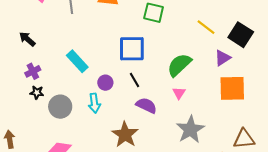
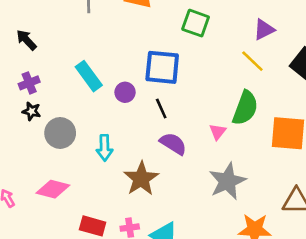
yellow line: (206, 27) -> (252, 61), moved
purple triangle: (223, 58) -> (264, 30), moved
green semicircle: (179, 65) -> (245, 108), moved, turned 148
purple circle: (105, 83) -> (125, 92), moved
cyan arrow: (94, 103) -> (105, 148), moved

